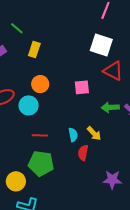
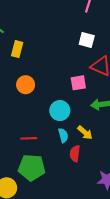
white square: (101, 45) -> (87, 40), size x0.7
pink square: (82, 87) -> (78, 83), moved
cyan circle: (29, 105) -> (60, 111), moved

